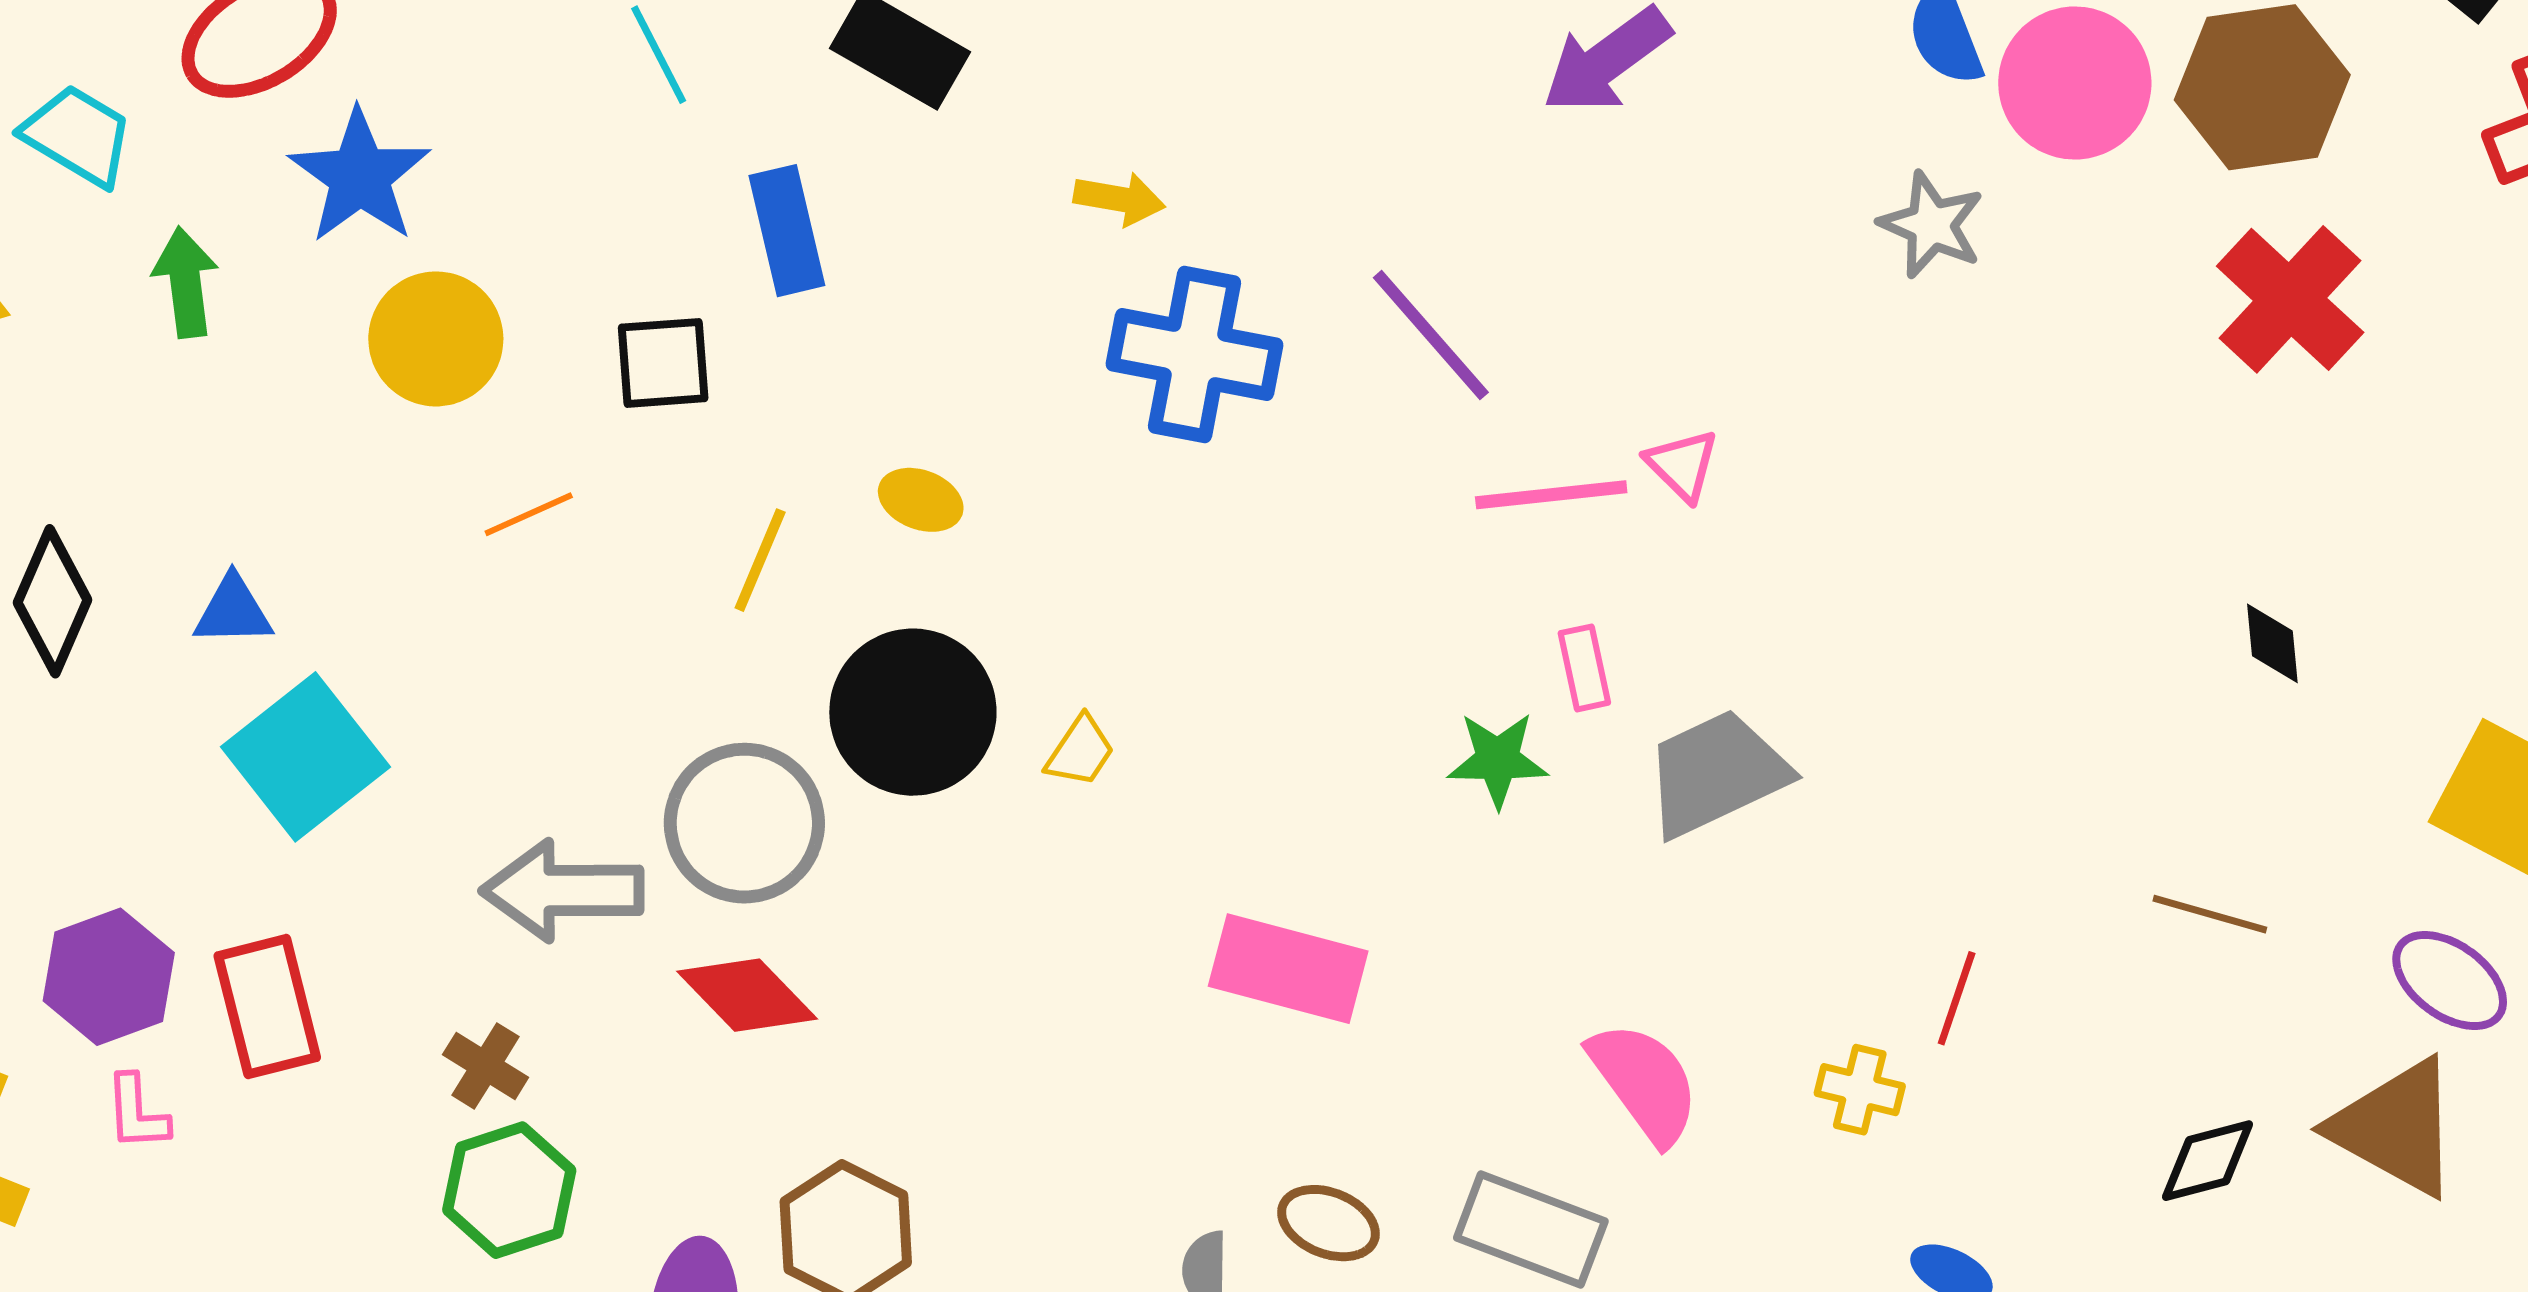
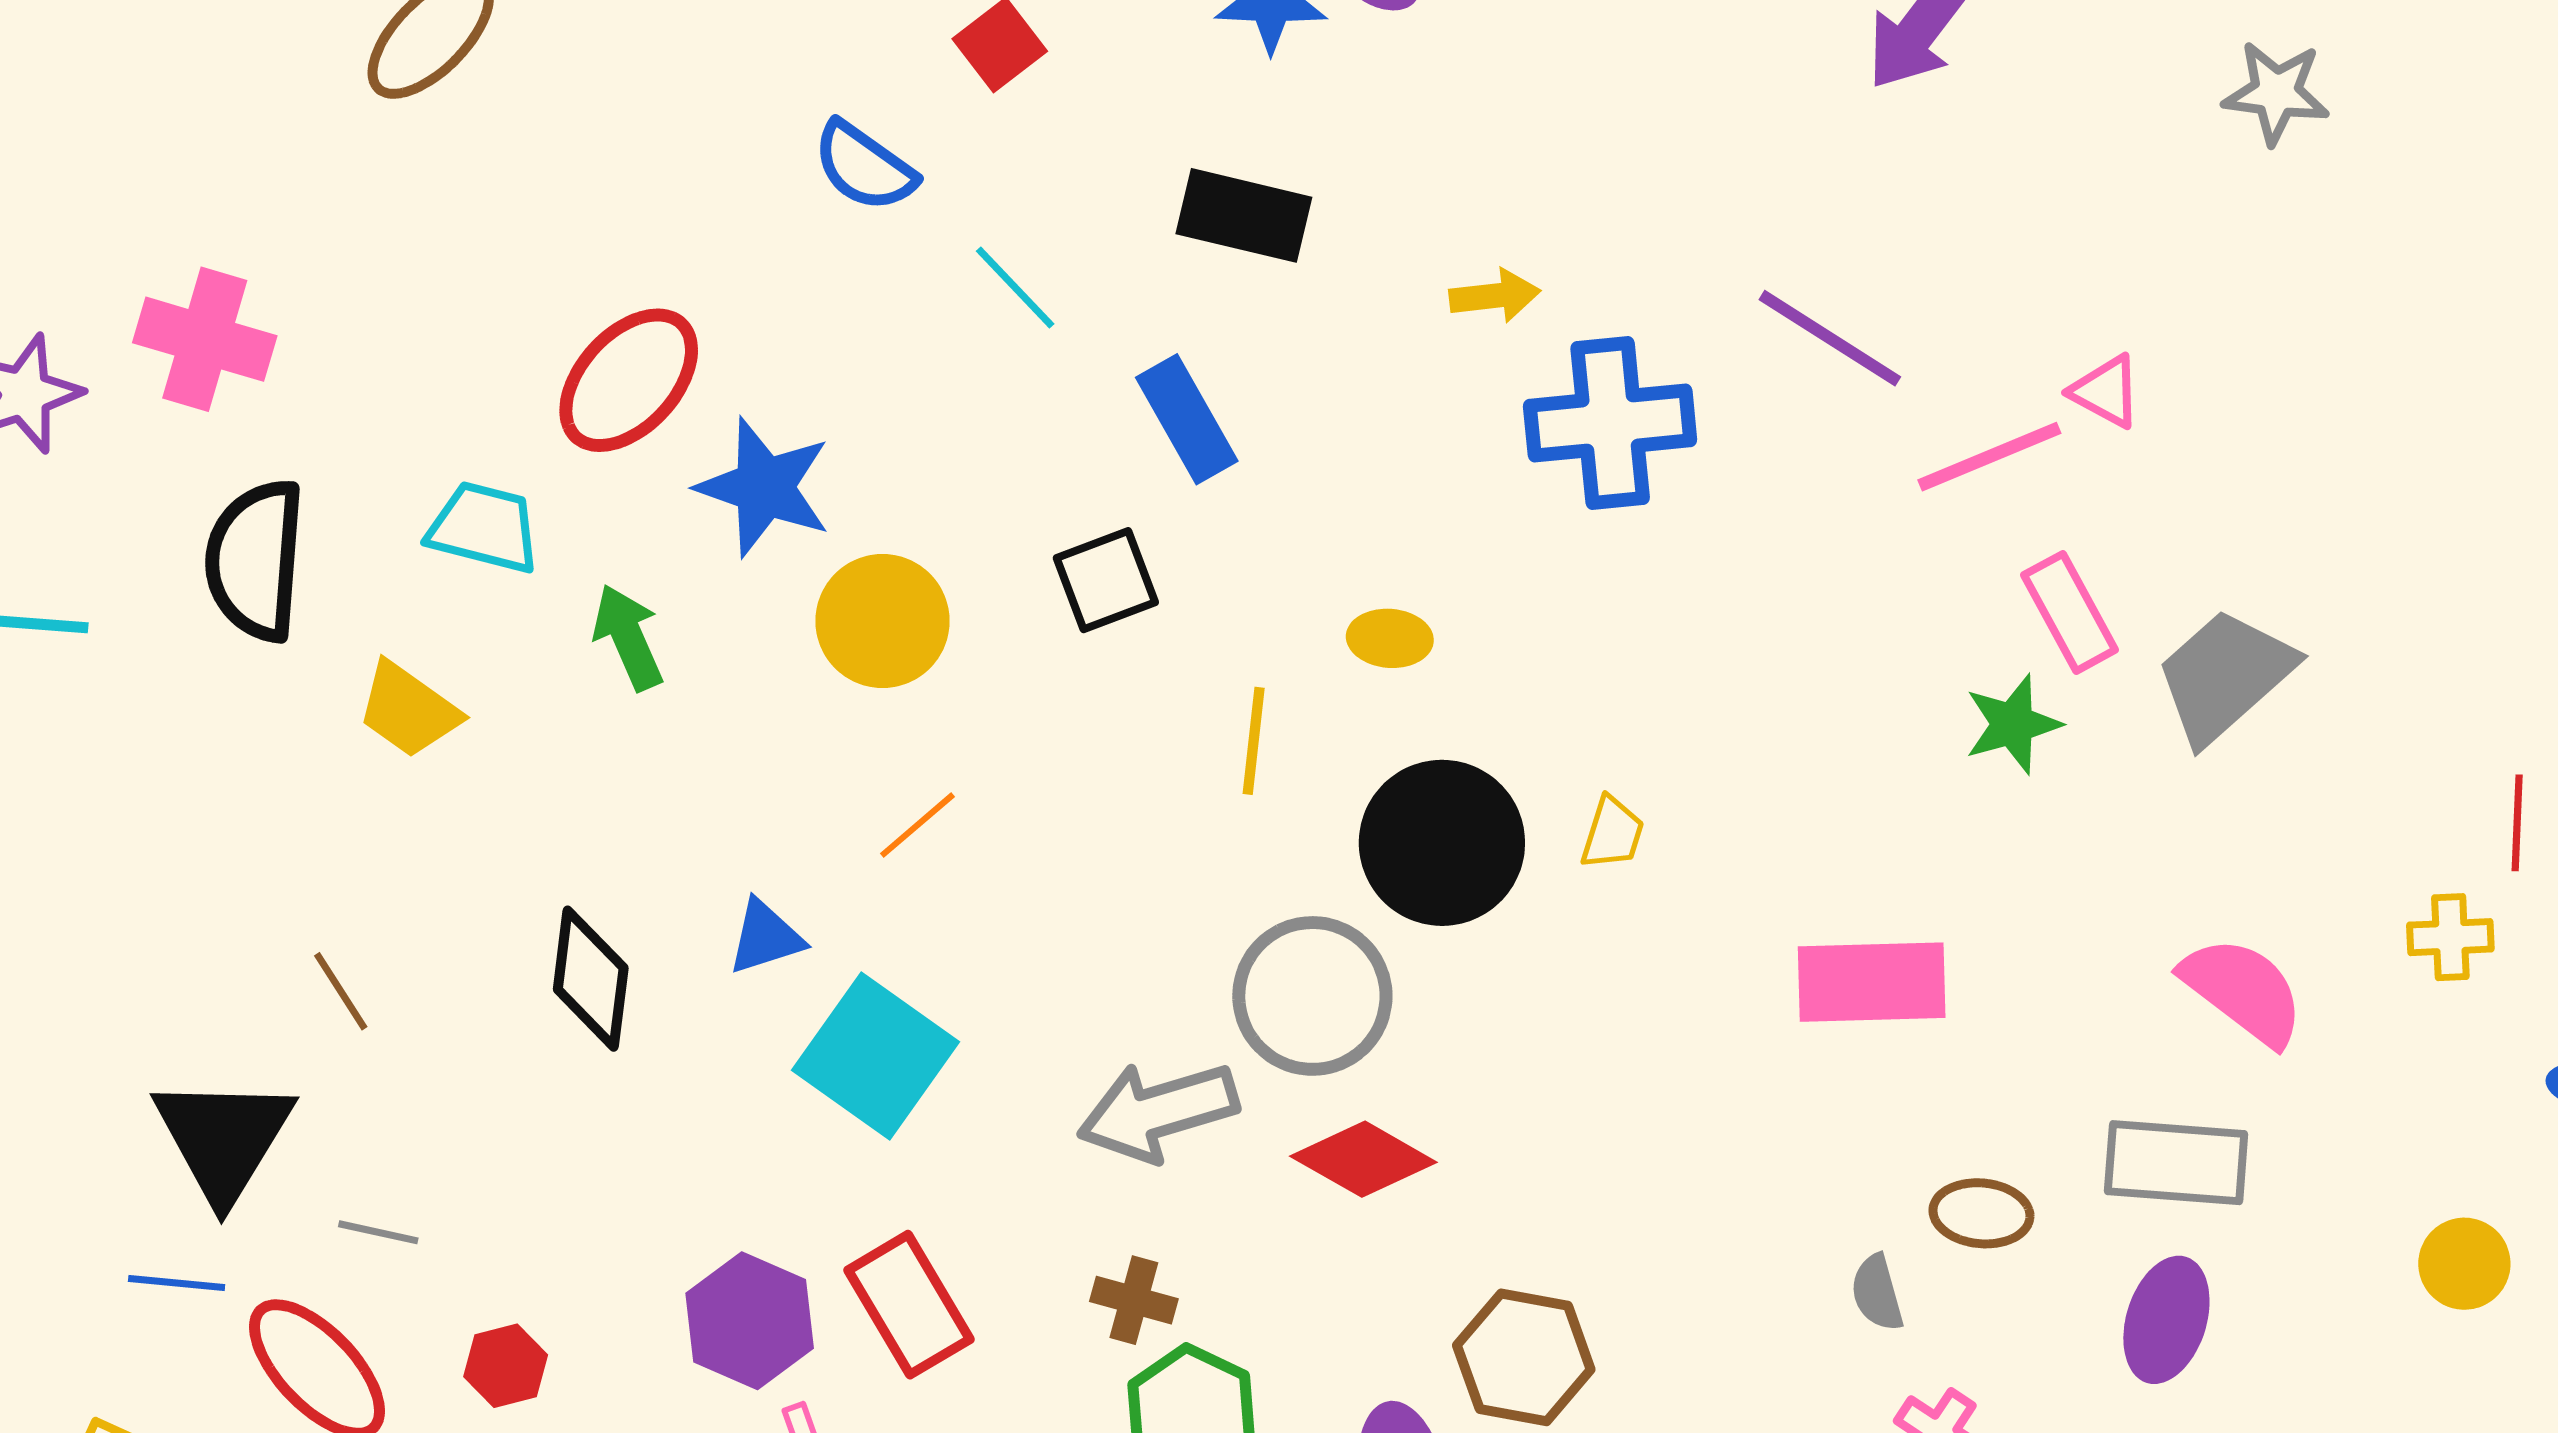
orange line: (529, 514) -> (917, 825), moved
pink rectangle: (1584, 668) -> (2070, 612), size x1.4

